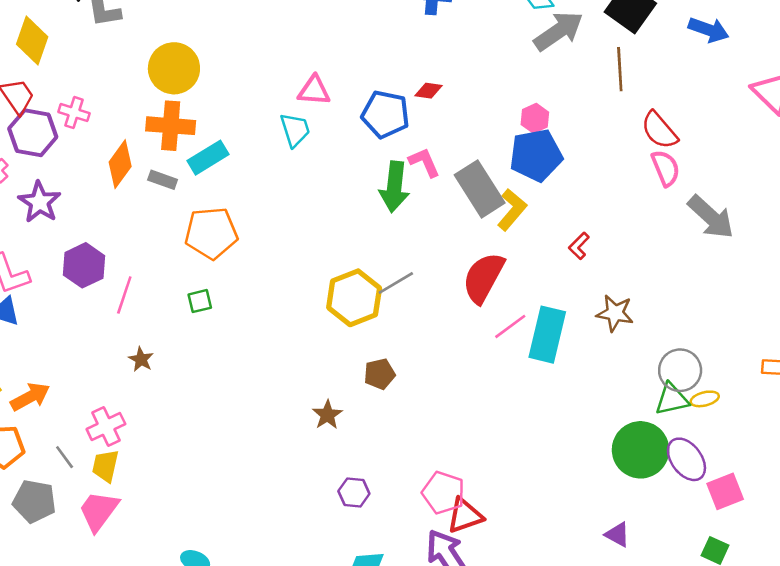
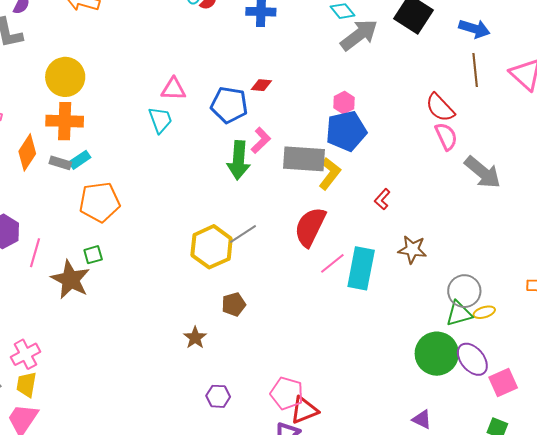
brown line: (620, 69) -> (475, 70), moved
cyan rectangle: (208, 158) -> (80, 160), moved, size x0.7
pink L-shape: (424, 162) -> (261, 140), turned 72
gray rectangle: (480, 189) -> (304, 159), turned -51
brown star: (141, 359) -> (70, 280), moved, size x2.0

